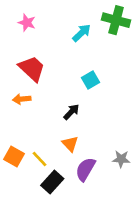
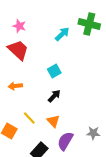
red trapezoid: (32, 69) -> (18, 50), moved
cyan square: (91, 80) -> (54, 71), moved
yellow line: (40, 159) -> (29, 118), moved

